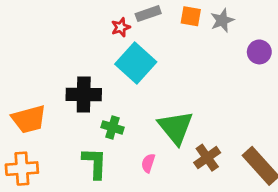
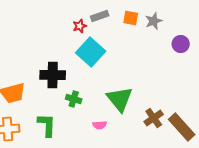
brown cross: (207, 158) -> (154, 118), moved
green L-shape: (95, 163) -> (47, 125), moved
pink semicircle: (148, 163) -> (100, 125), turned -112

